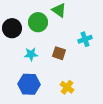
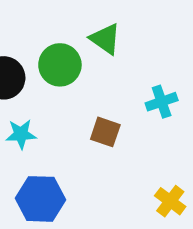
cyan star: (31, 54) -> (21, 134), moved
yellow cross: (67, 87) -> (170, 201), moved

